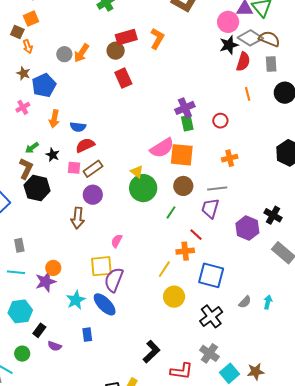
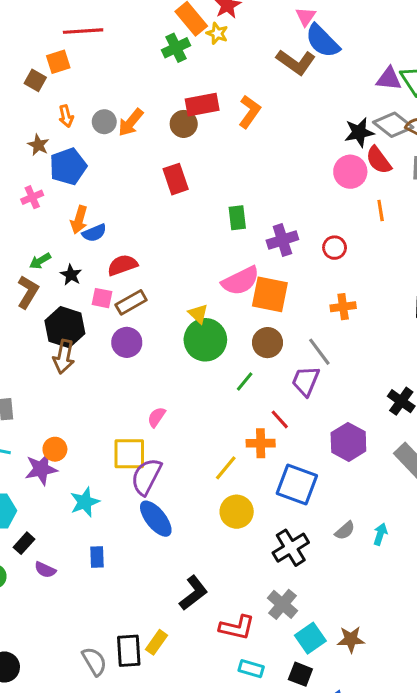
pink circle: (228, 22) -> (350, 172), moved
orange arrow: (28, 46) -> (66, 116), moved
red semicircle: (243, 62) -> (379, 160), turned 120
red rectangle: (123, 78) -> (176, 179), moved
purple cross: (185, 108) -> (282, 240), moved
green rectangle: (187, 123) -> (237, 218), moved
blue semicircle: (78, 127) -> (94, 233), moved, turned -35
black hexagon: (37, 188) -> (65, 327), moved
gray line: (217, 189) -> (319, 352), turned 54
brown arrow: (78, 218) -> (64, 357), moved
purple hexagon: (247, 228) -> (348, 442), moved
blue ellipse: (105, 304) -> (156, 519), moved

